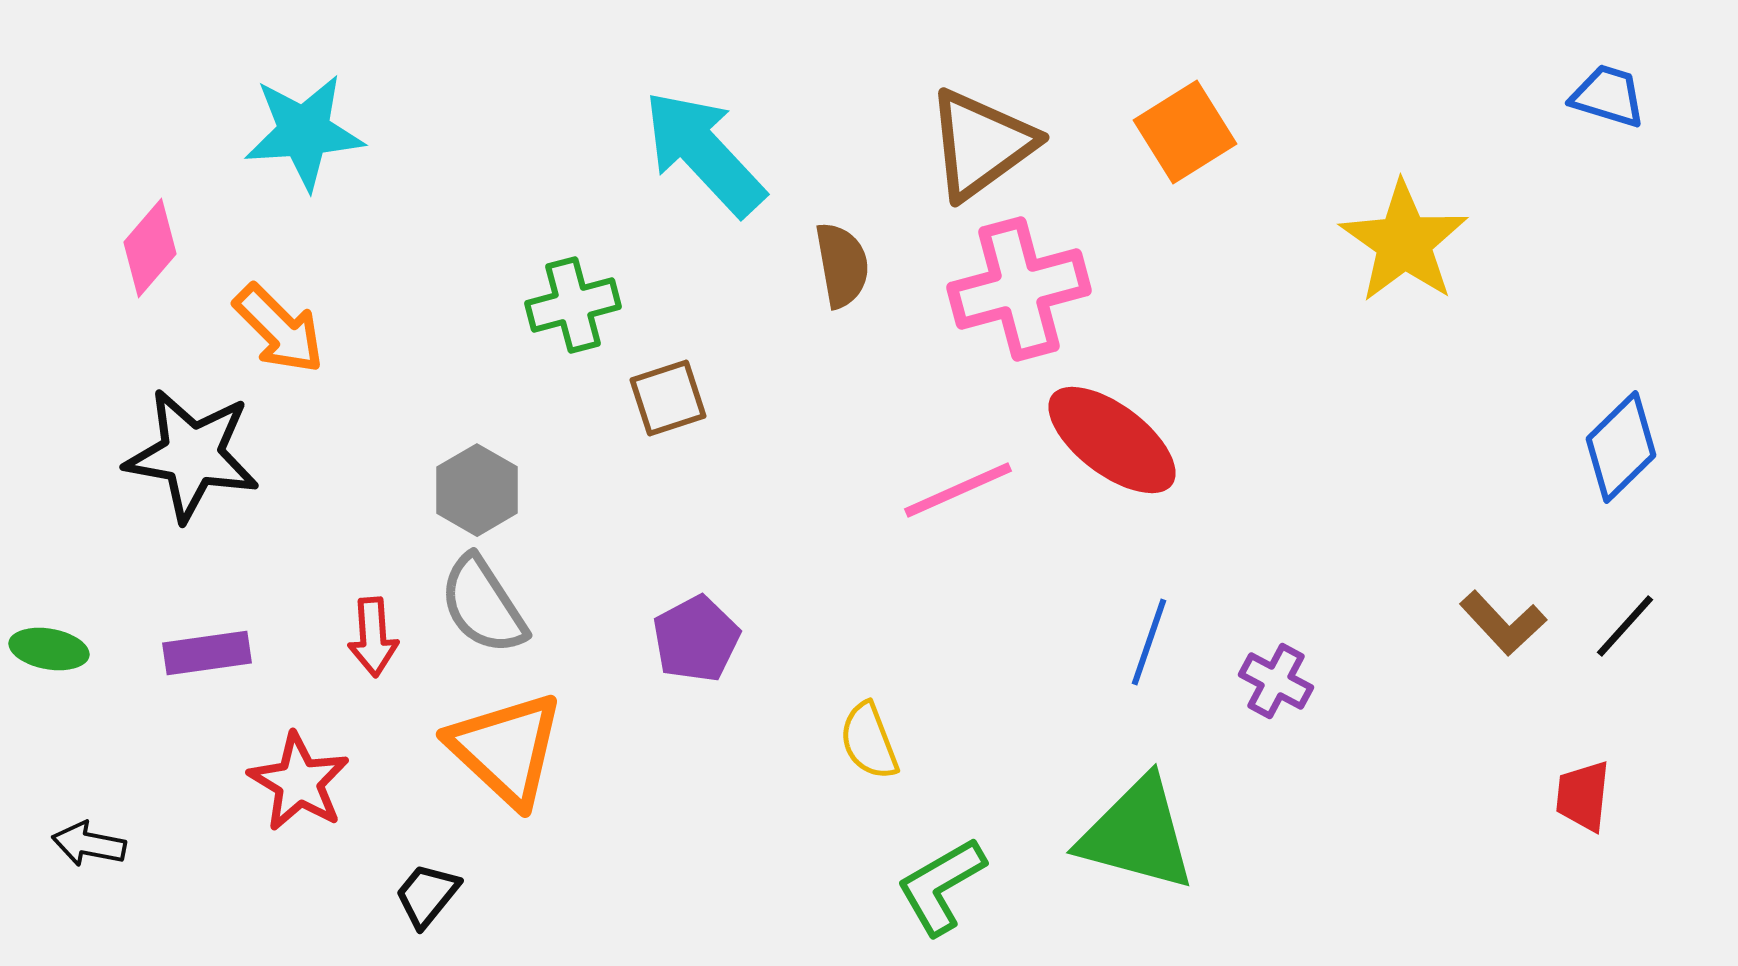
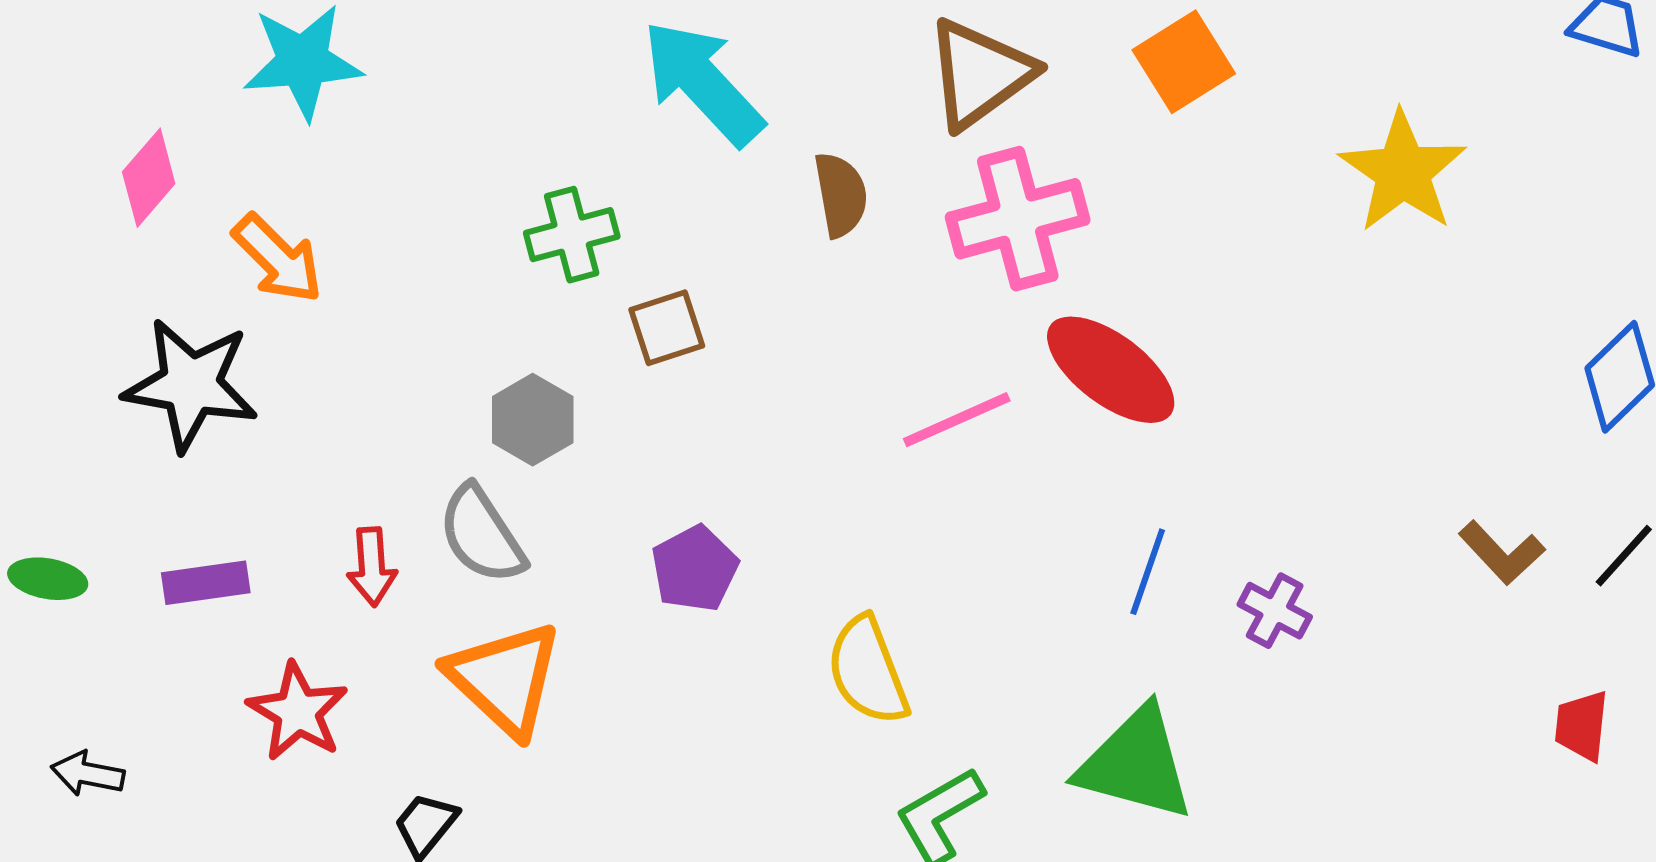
gray hexagon: (477, 490) -> (533, 420), moved
yellow semicircle: (869, 741) -> (868, 671), size x1.4

